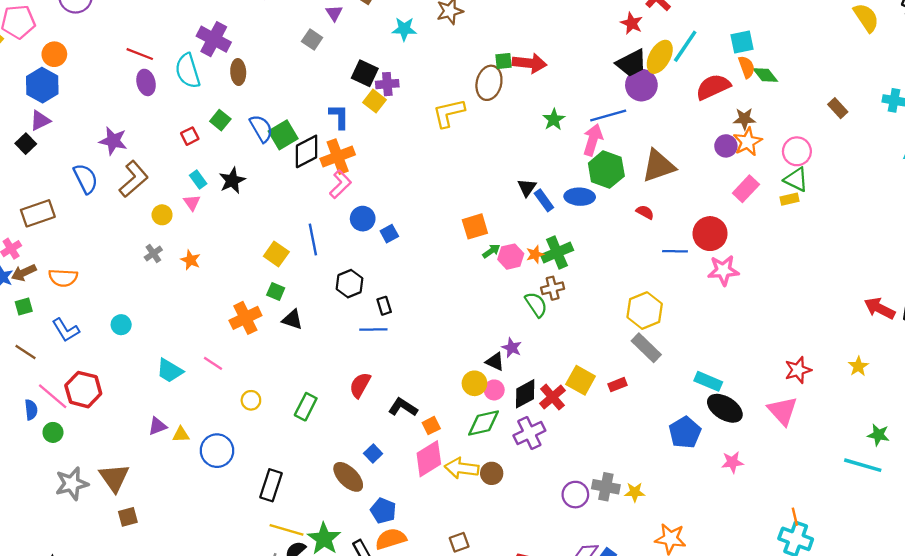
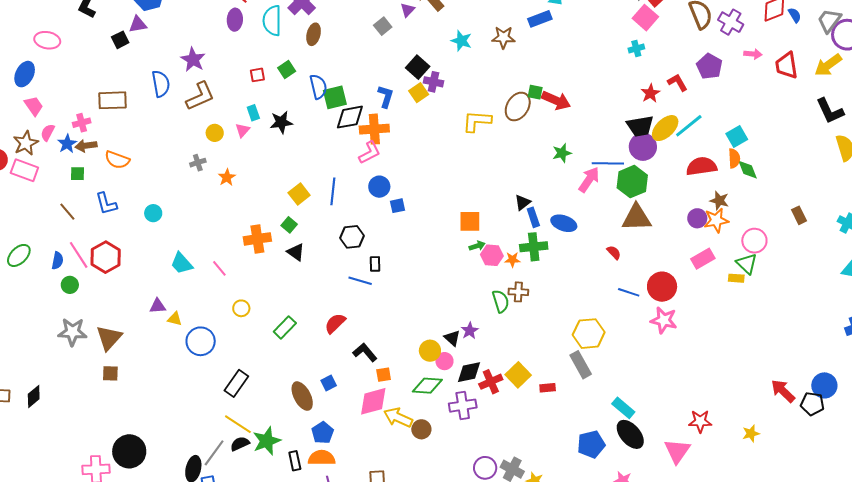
cyan square: (742, 42) -> (737, 136), turned -35
green hexagon: (606, 170) -> (632, 182), moved
green cross: (557, 252) -> (534, 247), moved

